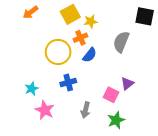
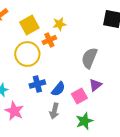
yellow square: (70, 14) -> (29, 25), moved
gray semicircle: (121, 42) -> (89, 58), moved
blue semicircle: (90, 55) -> (58, 89), moved
pink square: (111, 95) -> (79, 96), turned 35

